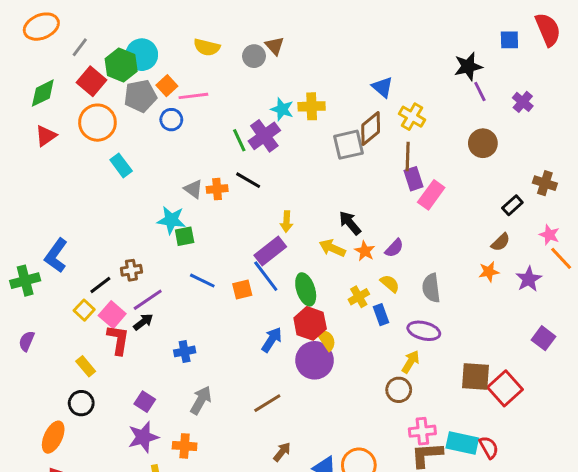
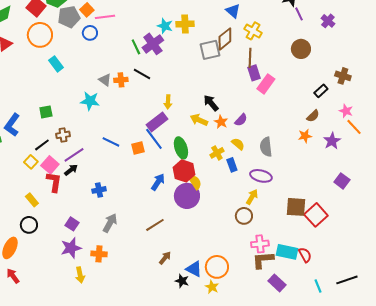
green square: (185, 236) -> (46, 112), moved

